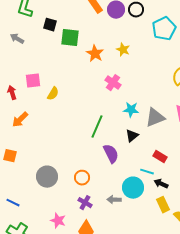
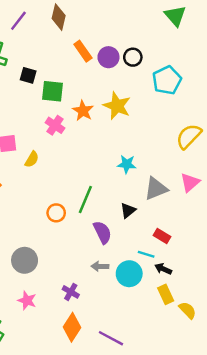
yellow star: (123, 50) -> (117, 106), size x1.6
pink cross: (113, 83) -> (55, 125), moved
cyan star: (131, 110) -> (127, 164), moved
orange circle: (82, 178) -> (56, 213), moved
gray arrow: (114, 200) -> (100, 266), moved
pink star: (58, 221) -> (27, 300), moved

